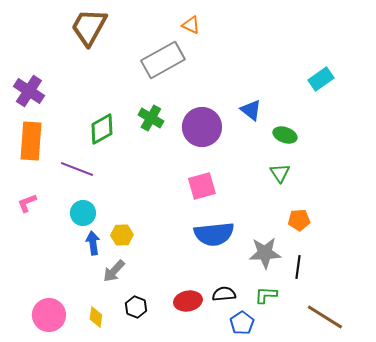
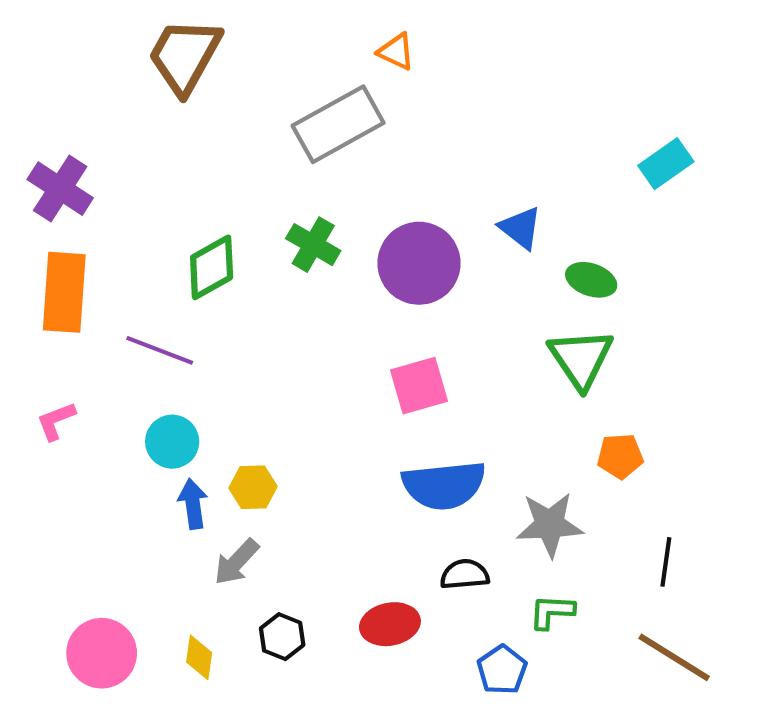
green triangle: (280, 173) -> (581, 359), size x1.6
black line: (298, 267) -> (666, 562), moved
black semicircle: (224, 294) -> (465, 574), moved

